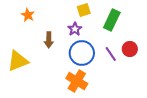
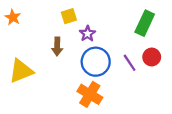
yellow square: (84, 10) -> (69, 16), moved
orange star: (28, 15) -> (13, 17), moved
green rectangle: (112, 20) -> (145, 23), moved

